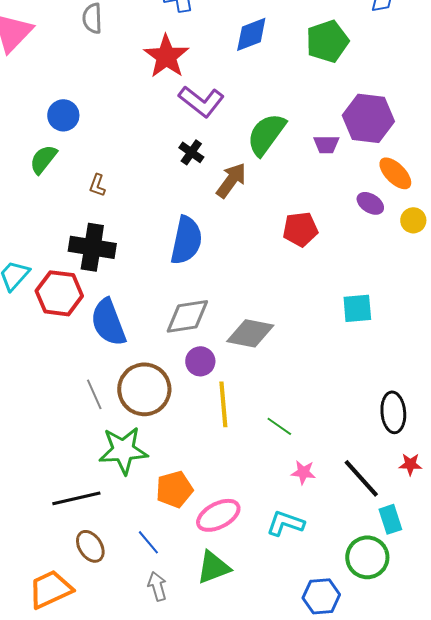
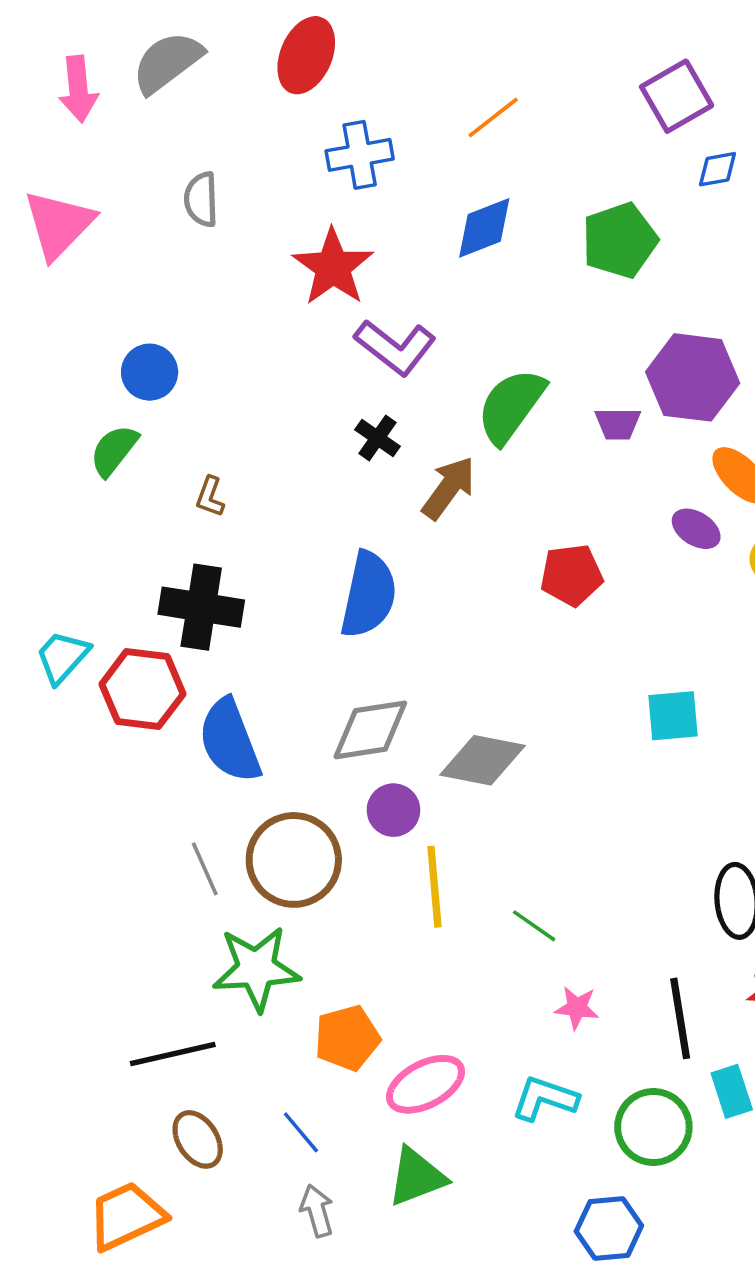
black line: (361, 478) -> (680, 1018), turned 33
green circle: (367, 557) -> (653, 1127), moved

